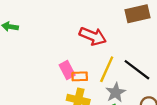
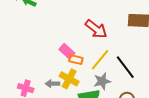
pink rectangle: (67, 70) -> (67, 51), turned -35

